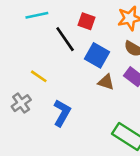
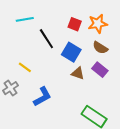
red square: (87, 21) -> (75, 24), moved
blue L-shape: (62, 113) -> (42, 97), turned 30

